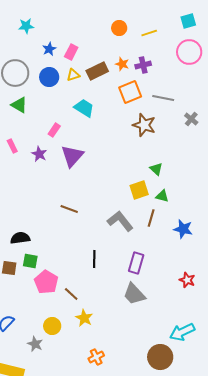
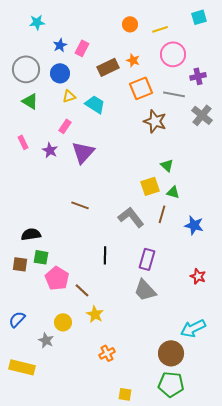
pink circle: (189, 52) -> (173, 54), moved
purple cross: (143, 65) -> (198, 76), moved
yellow triangle: (73, 75) -> (69, 96), moved
gray cross: (191, 119) -> (202, 115), size x1.5

